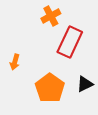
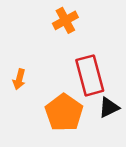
red rectangle: (70, 42) -> (90, 75), moved, turned -40

